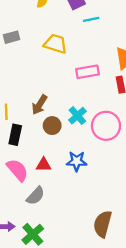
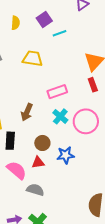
pink rectangle: (88, 72) -> (57, 92), moved
brown circle: (52, 126) -> (42, 143), moved
gray semicircle: (35, 196) -> (35, 190), turned -108

